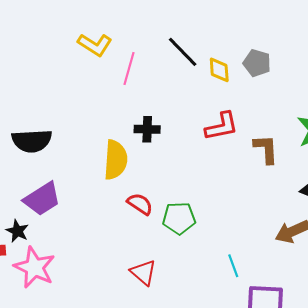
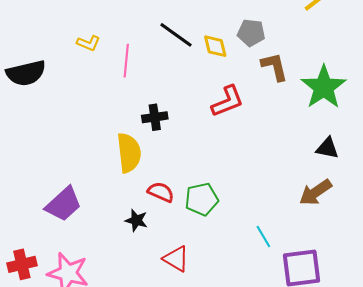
yellow L-shape: (95, 45) -> (88, 43), size x0.7
black semicircle: (32, 141) -> (26, 73), moved
brown L-shape: (266, 149) -> (274, 67), moved
black star: (17, 231) -> (136, 220), moved

